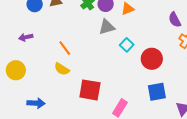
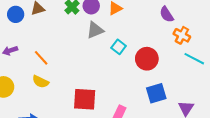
orange line: (65, 48) -> (41, 58), moved
yellow semicircle: (62, 69) -> (41, 82), moved

